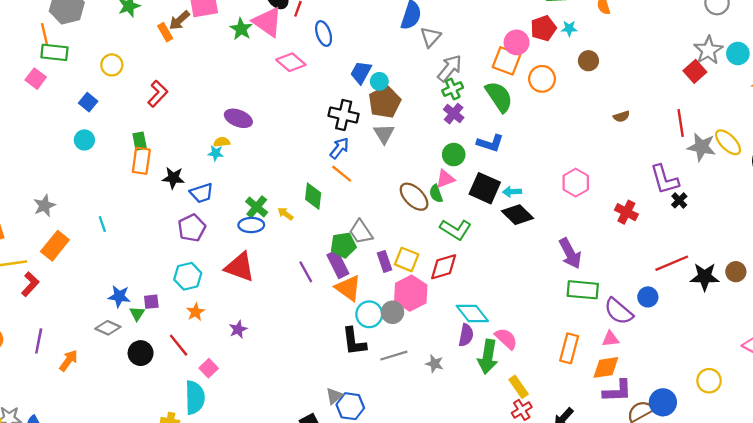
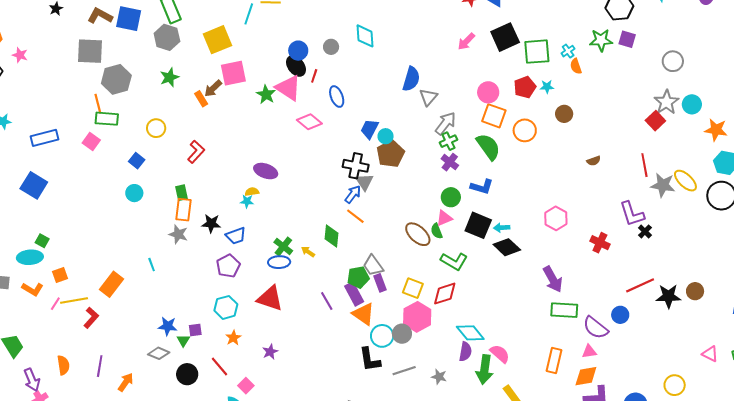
pink circle: (517, 42) -> (488, 92), moved
gray triangle: (384, 134) -> (365, 182), moved
gray star: (44, 206) -> (178, 234), moved, turned -30
purple rectangle: (385, 261) -> (380, 283), moved

